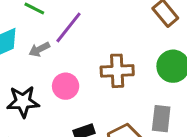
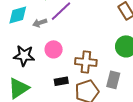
brown cross: (117, 71) -> (86, 62), moved

